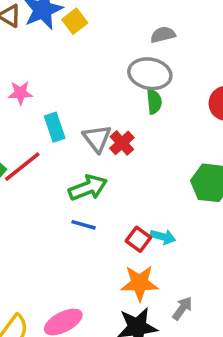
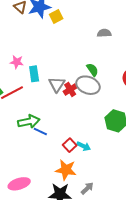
gray ellipse: (150, 74) -> (88, 85), moved
pink star: (20, 93) -> (17, 62), moved
green semicircle: (154, 102) -> (92, 70), turned -40
green arrow: (88, 188) -> (29, 122), moved

